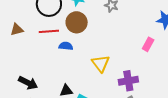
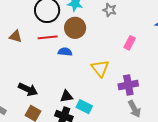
brown triangle: (17, 29) -> (16, 36), turned 32
pink rectangle: (148, 44) -> (130, 43), moved

